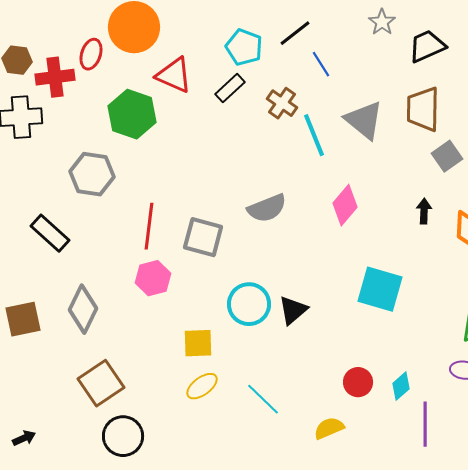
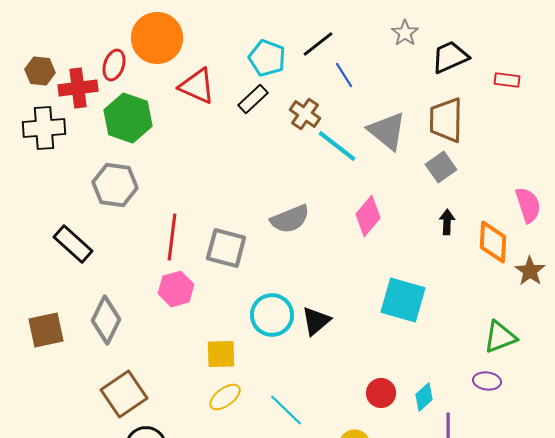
green hexagon: (132, 114) -> (128, 118), moved
cyan line: (314, 135) -> (337, 146), turned -30
gray square: (447, 156) -> (441, 167), moved

